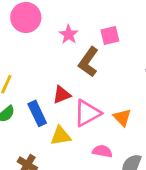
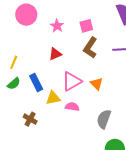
brown L-shape: (88, 62) -> (90, 48), moved
red triangle: (62, 95) -> (55, 54), moved
pink semicircle: (102, 151) -> (72, 107), moved

